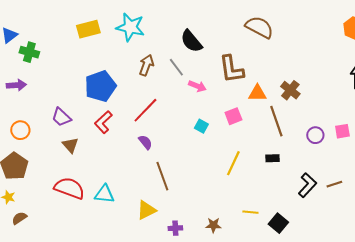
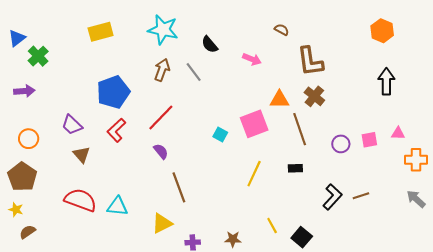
cyan star: (130, 27) -> (163, 30), moved
brown semicircle: (259, 27) -> (282, 30), size x0.5
black semicircle: (191, 41) -> (210, 44), size x0.7
green cross: (29, 52) -> (38, 56), turned 30
brown L-shape: (231, 69) -> (310, 61), moved
pink arrow: (197, 86) -> (252, 59), moved
pink square: (233, 116) -> (254, 124), size x1.5
yellow line: (250, 212) -> (272, 225), turned 56

